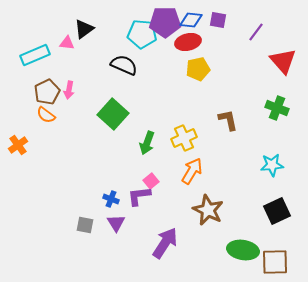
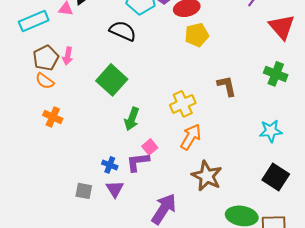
green arrow: (147, 143) -> (132, 119), moved
orange cross: (18, 145) -> (53, 117), moved, turned -30
black square: (277, 211) -> (276, 177), turned -32

